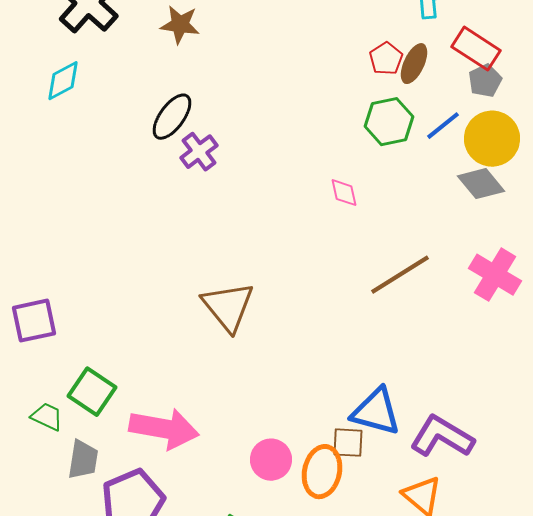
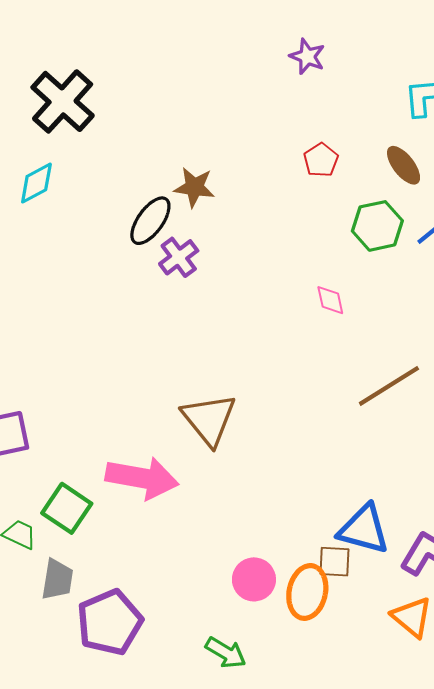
brown star: (180, 25) -> (194, 187), moved
red pentagon: (386, 59) -> (321, 160), moved
brown ellipse: (414, 64) -> (404, 165), turned -63
pink arrow: (164, 429) -> (142, 478), moved

